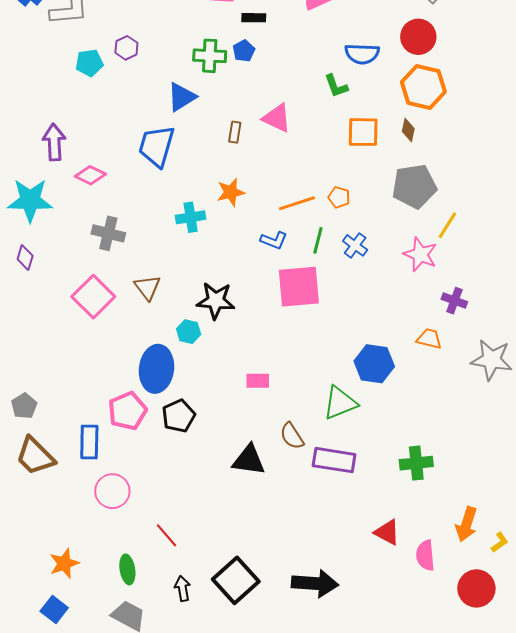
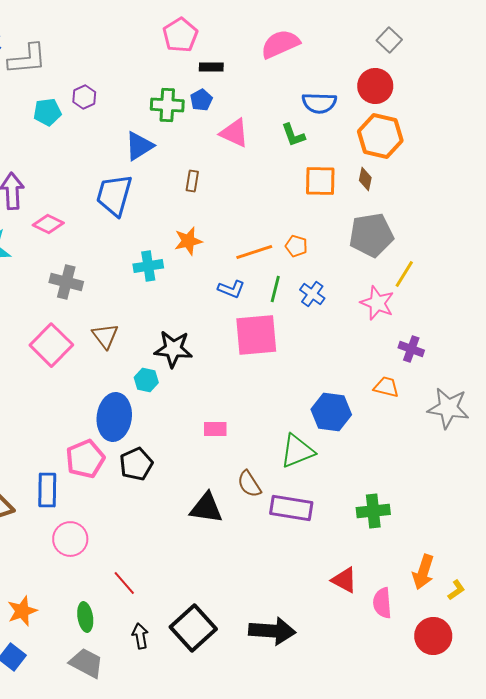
pink triangle: (277, 118) -> (234, 133), moved

